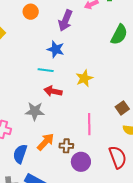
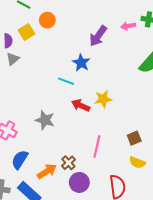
orange circle: (31, 12) -> (47, 20), moved
red arrow: (53, 91) -> (81, 105), moved
orange arrow: (46, 142) -> (47, 171), moved
brown cross: (66, 146) -> (68, 163), turned 32

